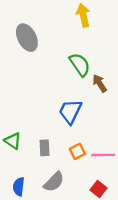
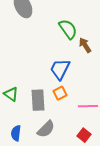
gray rectangle: (45, 148) -> (38, 100), size x1.5
orange square: (77, 151) -> (60, 93), moved

